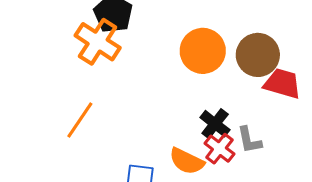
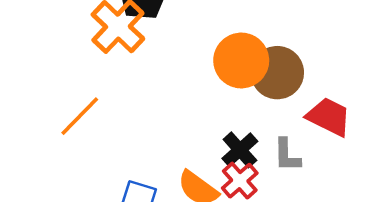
brown circle: (258, 55) -> (277, 73), moved
gray L-shape: (249, 140) -> (287, 155), moved

